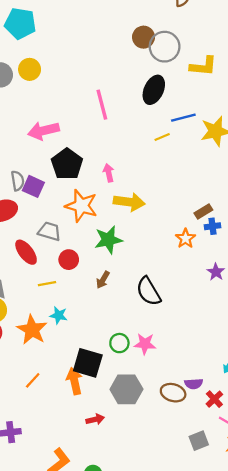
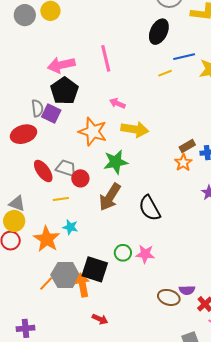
pink line: (102, 105) -> (106, 58), moved
black pentagon: (67, 164) -> (64, 91), moved
pink arrow: (109, 173) -> (117, 103), turned -56
brown rectangle: (203, 212) -> (187, 146), moved
gray trapezoid: (49, 231) -> (66, 168), moved
brown arrow: (103, 280) -> (110, 197), size x1.8
gray hexagon: (126, 389) -> (65, 275), moved
red arrow: (95, 419) -> (100, 319), turned 35

